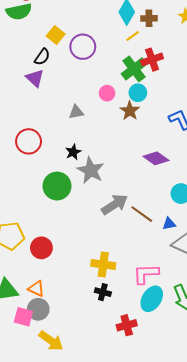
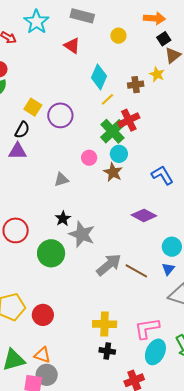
brown cross: (149, 18) -> (136, 85), moved
purple triangle: (35, 78) -> (18, 151), turned -36
red circle: (29, 141) -> (16, 230), moved
blue triangle: (169, 224) -> (168, 269), moved, turned -32

